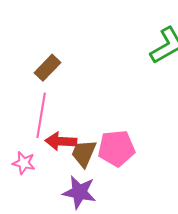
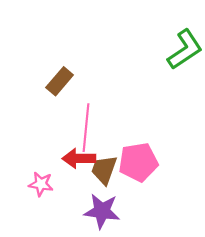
pink line: (41, 115) -> (86, 128), moved

